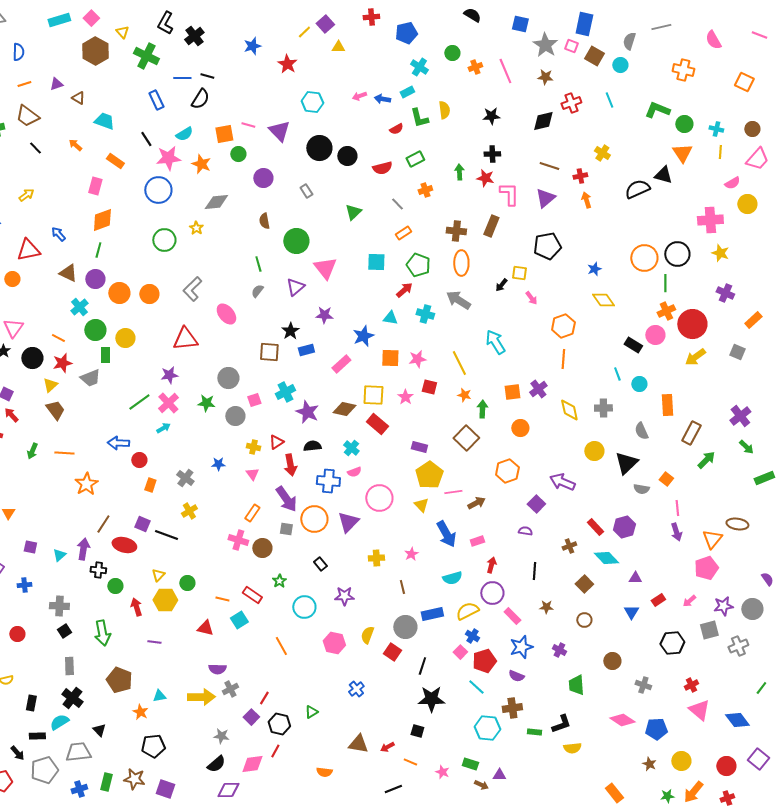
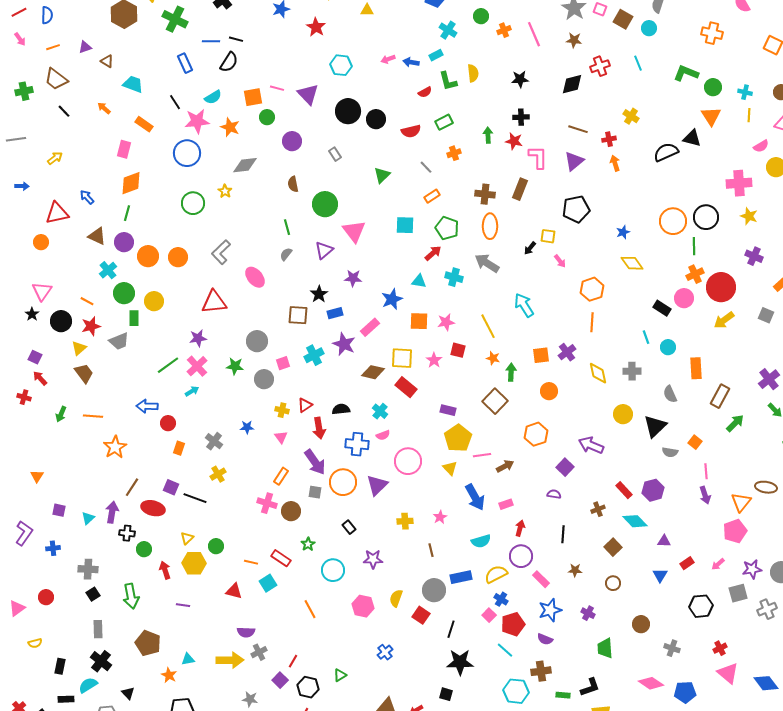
purple star: (307, 412) -> (344, 344), moved

